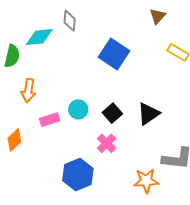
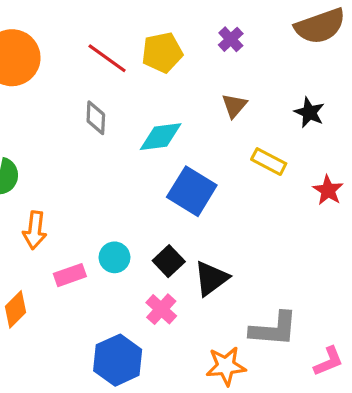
cyan diamond: (39, 37) -> (161, 137), moved
blue square: (114, 54) -> (192, 191), moved
black triangle: (148, 114) -> (211, 278), moved

